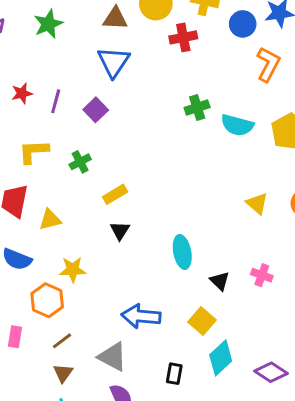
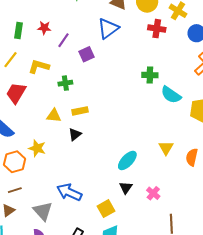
yellow triangle: (50, 220) -> (54, 116), moved
cyan ellipse: (182, 252) -> (127, 160), moved, turned 35

